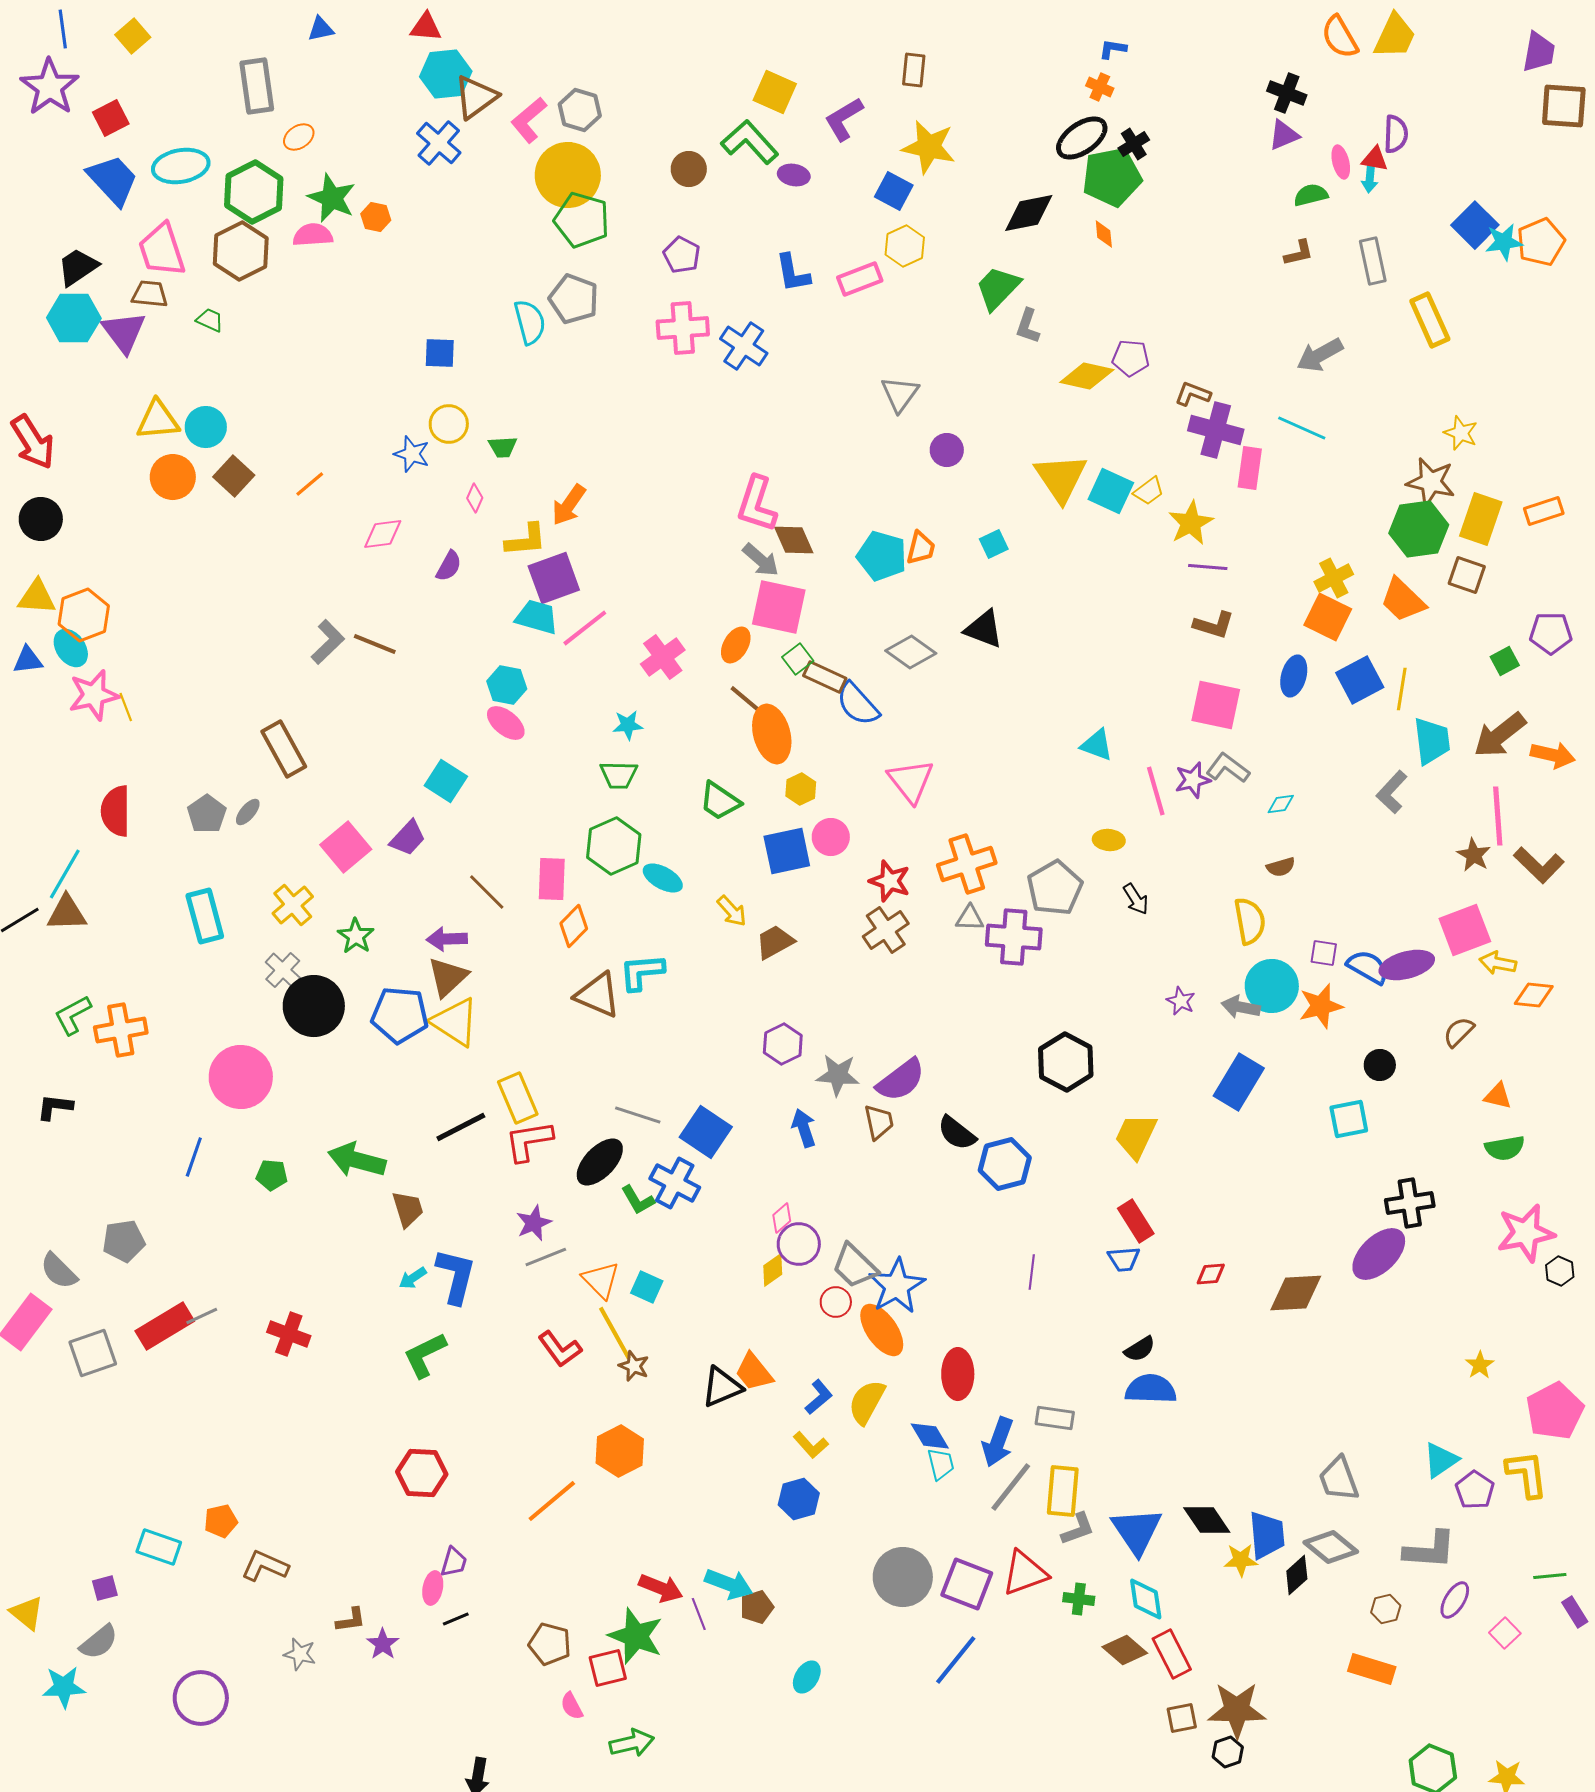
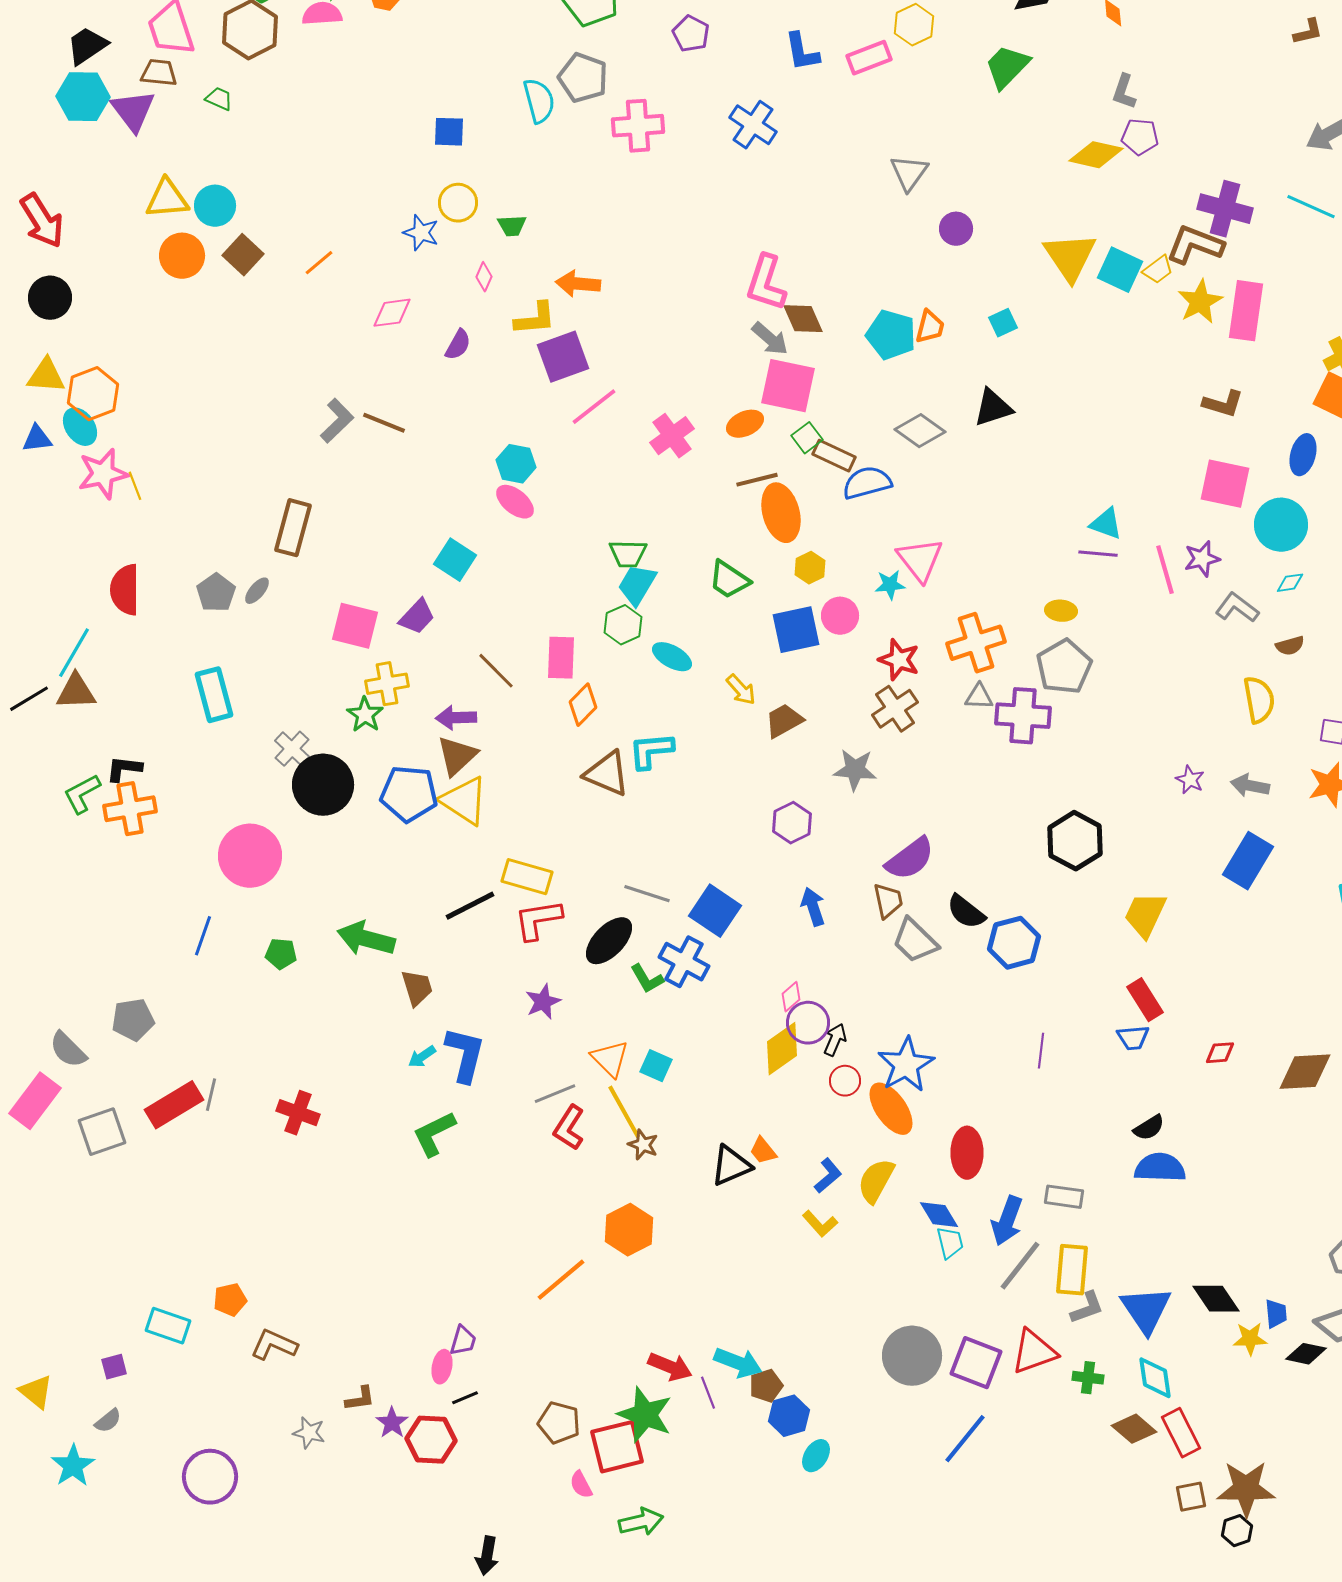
gray L-shape: (1028, 326) -> (1124, 92), moved
pink cross: (683, 328) -> (638, 126), moved
brown L-shape: (1193, 394) -> (1195, 245), moved, size x1.6
pink rectangle: (1250, 468) -> (1246, 311), moved, size x1.4
orange arrow: (569, 505) -> (578, 284), turned 60
purple line: (1208, 567) -> (1098, 554), moved
cyan trapezoid: (537, 617) -> (637, 585), moved, turned -75
black triangle: (984, 629) -> (993, 408), turned -39
orange ellipse: (736, 645) -> (745, 424), turned 36
brown line: (748, 701) -> (757, 480), turned -54
blue semicircle: (858, 704) -> (867, 483), turned 117
cyan star: (628, 725) -> (890, 585), moved
brown rectangle: (284, 749) -> (293, 528), turned 44
gray L-shape: (1228, 768) -> (1237, 608), moved
yellow ellipse: (1109, 840) -> (1061, 611), moved
green hexagon: (614, 846) -> (623, 625), size x0.7
pink square: (346, 847) -> (355, 626), turned -36
black arrow: (1136, 899) -> (835, 1040), moved, turned -124
yellow cross: (293, 905) -> (387, 684), moved, turned 30
cyan circle: (1272, 986) -> (1281, 525), moved
gray star: (838, 1075) -> (855, 770), moved
yellow rectangle: (518, 1098) -> (527, 877), turned -51
black L-shape: (55, 1107) -> (124, 769), moved
gray line: (546, 1257) -> (555, 1094), moved
gray trapezoid: (855, 1266) -> (915, 941), moved
yellow diamond: (773, 1270) -> (782, 1049), size x1.6
gray line: (202, 1316) -> (211, 1095), turned -52
red L-shape: (560, 1349) -> (569, 1128), turned 69
orange trapezoid: (754, 1372) -> (763, 1151), size x0.7
red hexagon: (422, 1473) -> (431, 1440), moved
blue hexagon: (799, 1499) -> (789, 1416), moved
blue trapezoid: (1267, 1535) -> (1276, 1314), size x0.6
black diamond: (1297, 1575) -> (1306, 1354), turned 54
gray semicircle: (99, 1642) -> (108, 1421), size x0.7
red square: (608, 1668) -> (617, 1447), size x1.4
cyan star: (64, 1687) -> (73, 1466), turned -30

